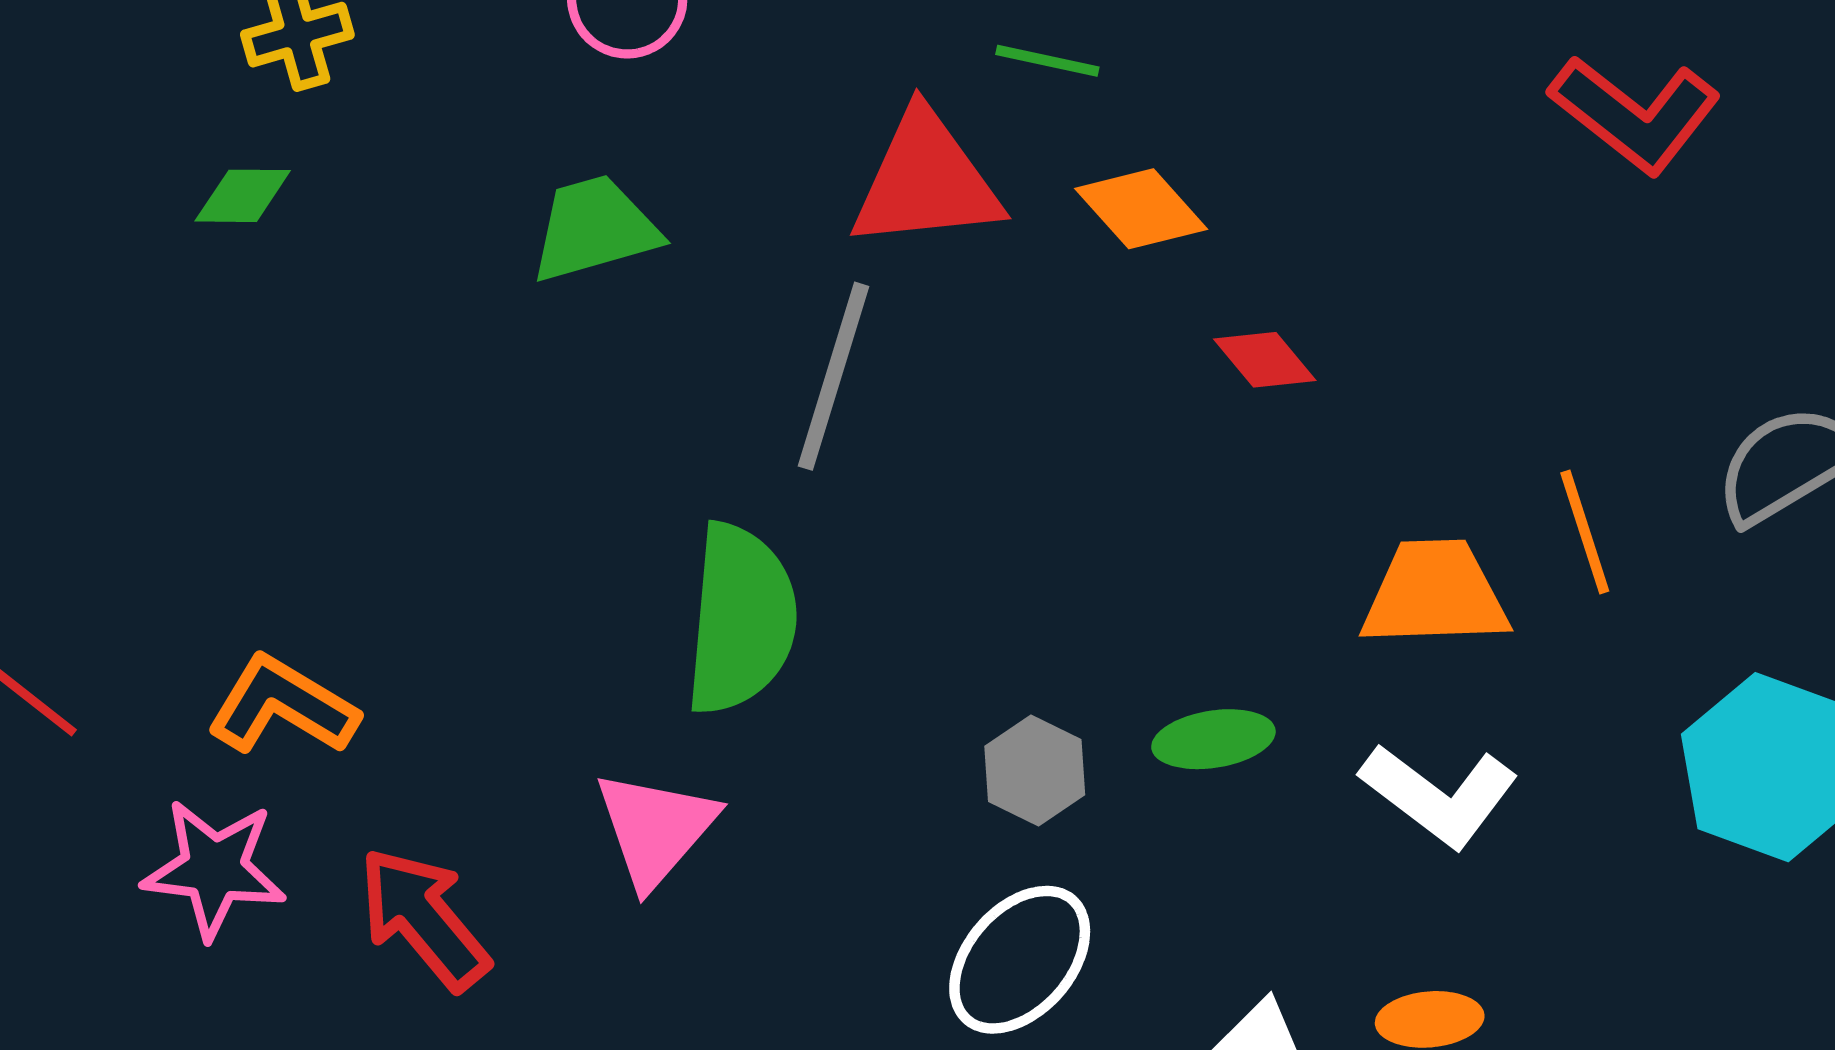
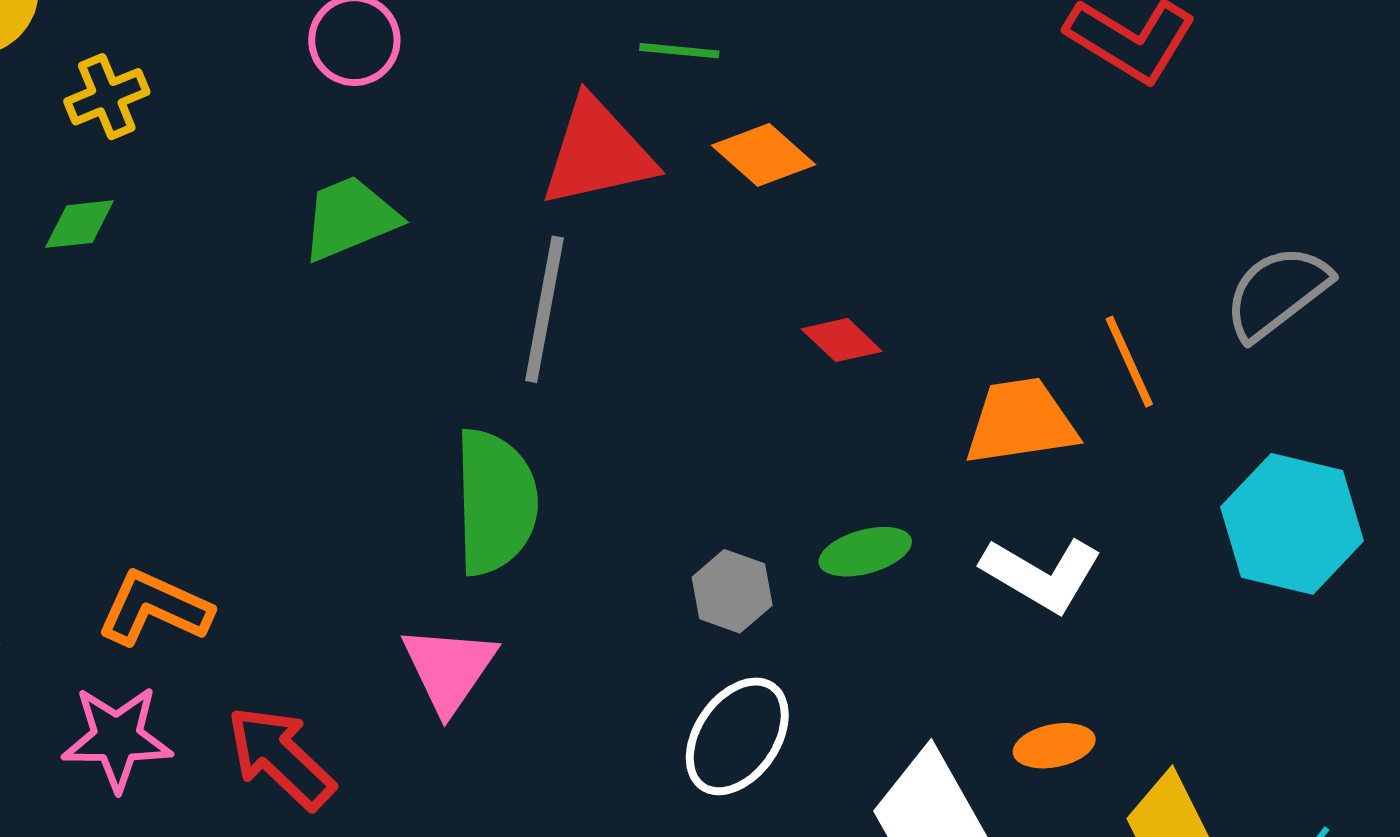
red diamond: (1265, 360) -> (842, 340), moved

